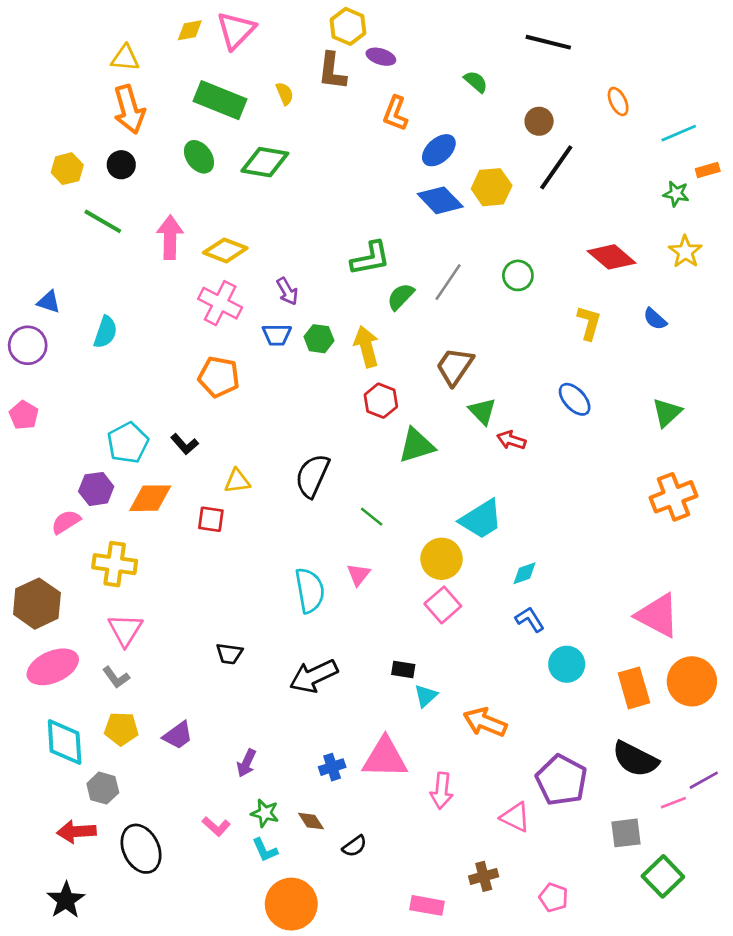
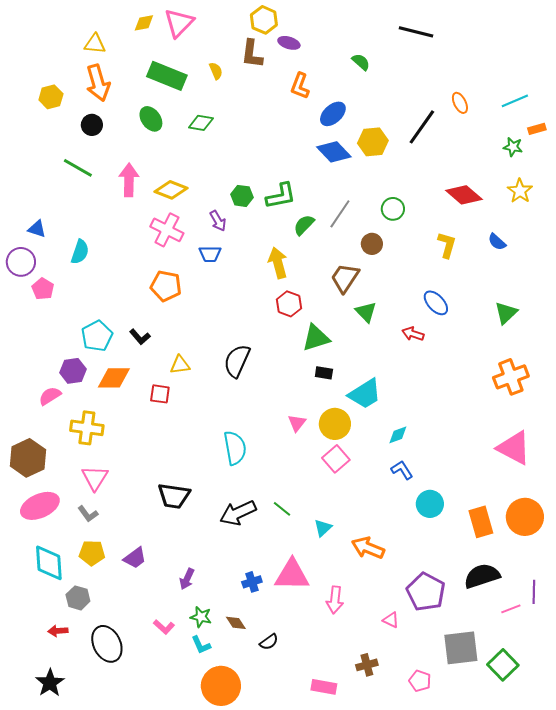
orange ellipse: (618, 101) -> (460, 103), moved
brown circle: (539, 121) -> (372, 244), moved
green diamond: (265, 162) -> (201, 123), size x0.7
yellow hexagon: (67, 169) -> (51, 97), moved
green hexagon: (319, 339) -> (242, 196), moved
pink pentagon: (24, 415) -> (43, 289), moved
red arrow: (511, 440) -> (413, 334), moved
green line: (372, 517) -> (282, 509), moved
pink triangle: (358, 575) -> (297, 423), moved
pink triangle: (658, 615) -> (514, 448), moved
black trapezoid: (229, 654) -> (174, 496), size x1.6
black rectangle: (403, 669) -> (324, 373), moved
black semicircle: (635, 759) -> (482, 576), turned 135
purple line: (704, 780) -> (534, 592), turned -60
pink triangle: (515, 817) -> (391, 620), size x0.7
red arrow: (76, 832) -> (58, 631), size x0.7
gray square: (626, 833) -> (461, 648), moved, size x1.5

